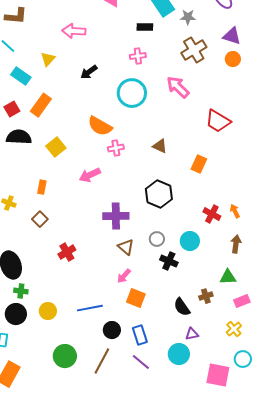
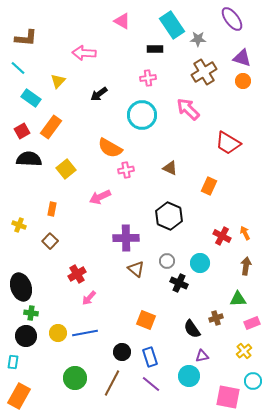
pink arrow: (124, 276) -> (89, 298), moved
blue line: (90, 308) -> (85, 333), moved

